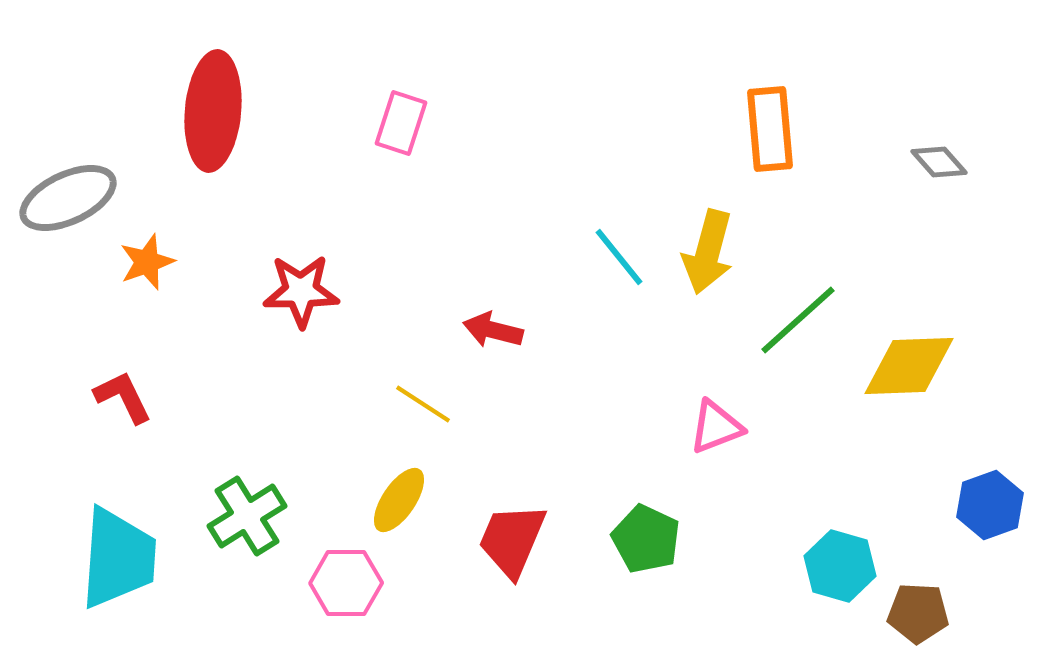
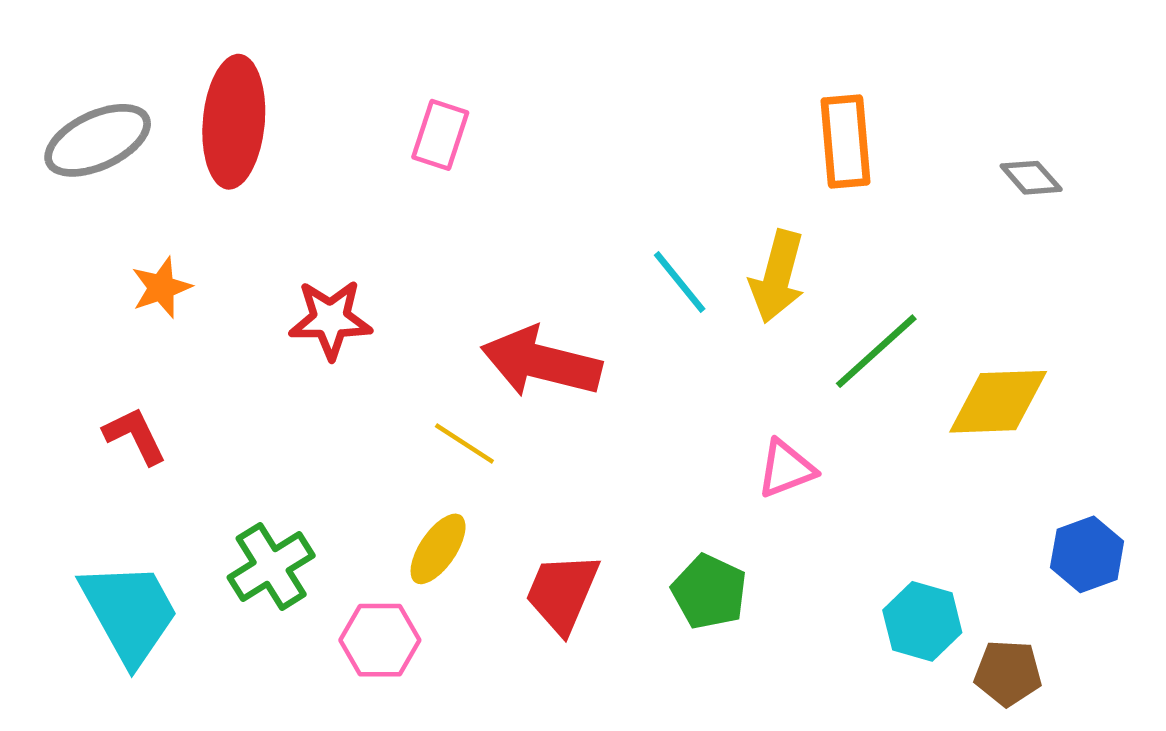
gray ellipse: (68, 198) -> (98, 140), moved
red arrow: (493, 330) -> (541, 362), size x1.8
cyan trapezoid: (118, 558) -> (129, 613), turned -33

